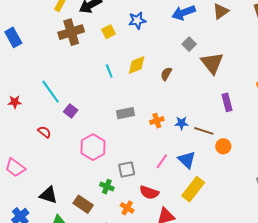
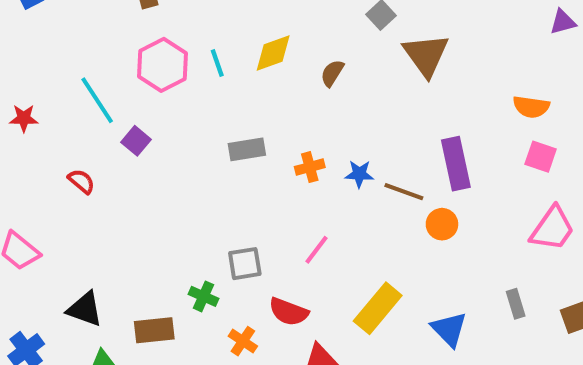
purple rectangle: (227, 102) -> (456, 164), moved, size x1.4
pink hexagon: (93, 147) -> (162, 65), moved
blue triangle: (187, 160) -> (449, 329), moved
brown rectangle: (83, 204) -> (154, 330), turned -42

